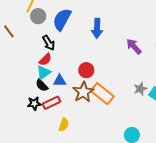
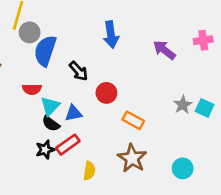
blue semicircle: (62, 19) -> (45, 51), moved
black arrow: (49, 43) -> (78, 71), moved
red semicircle: (45, 60) -> (32, 89), moved, turned 56
brown star: (83, 92) -> (132, 158), moved
orange rectangle: (102, 94) -> (133, 120), size x0.7

